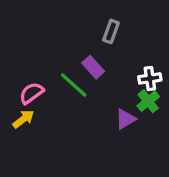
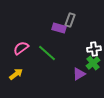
purple rectangle: (93, 67) -> (59, 28), moved, turned -32
pink semicircle: (31, 93) -> (21, 48), moved

